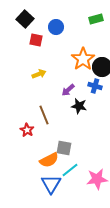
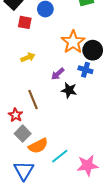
gray square: (64, 148) -> (23, 134), moved, turned 35
blue triangle: (51, 184) -> (24, 171), moved

